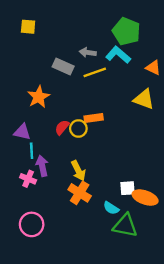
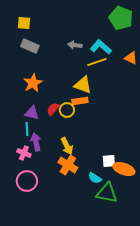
green pentagon: (126, 31) -> (121, 18), moved
gray rectangle: (63, 66) -> (30, 46), moved
yellow line: (95, 72) -> (97, 62), moved
yellow triangle: (144, 99) -> (83, 85), moved
purple triangle: (22, 132) -> (32, 113), moved
pink circle: (32, 224) -> (27, 181), moved

